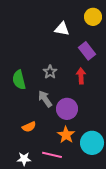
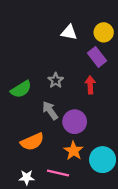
yellow circle: (93, 17) -> (104, 32), moved
green semicircle: (19, 80) -> (21, 89), turned -108
orange semicircle: (29, 127) -> (32, 142), size x1.5

